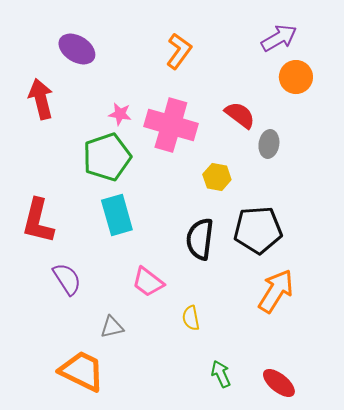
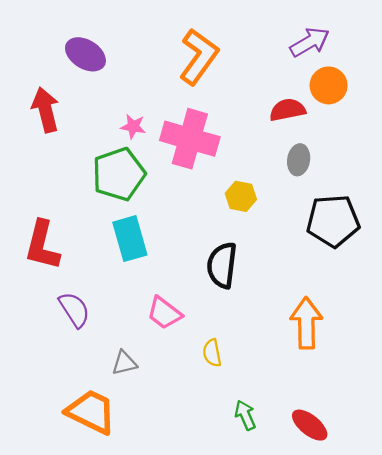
orange L-shape: (179, 51) -> (199, 57), size x1.4
red semicircle: (240, 115) -> (287, 110), moved, turned -48
black pentagon: (258, 230) -> (333, 221), moved
orange arrow: (276, 291) -> (306, 323), turned -33

